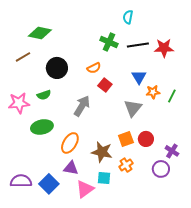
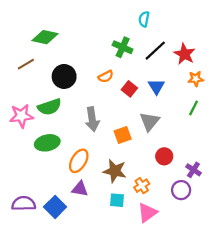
black line: (138, 45) -> (155, 51), turned -35
red star: (164, 48) -> (184, 54), turned 30
red square: (105, 85) -> (129, 89), moved
orange star: (153, 92) -> (196, 79), moved
green semicircle: (44, 95) -> (49, 107), size x1.5
gray arrow: (82, 106) -> (92, 119), turned 140
orange square: (126, 139) -> (123, 135), moved
pink triangle: (85, 189) -> (147, 213), moved

